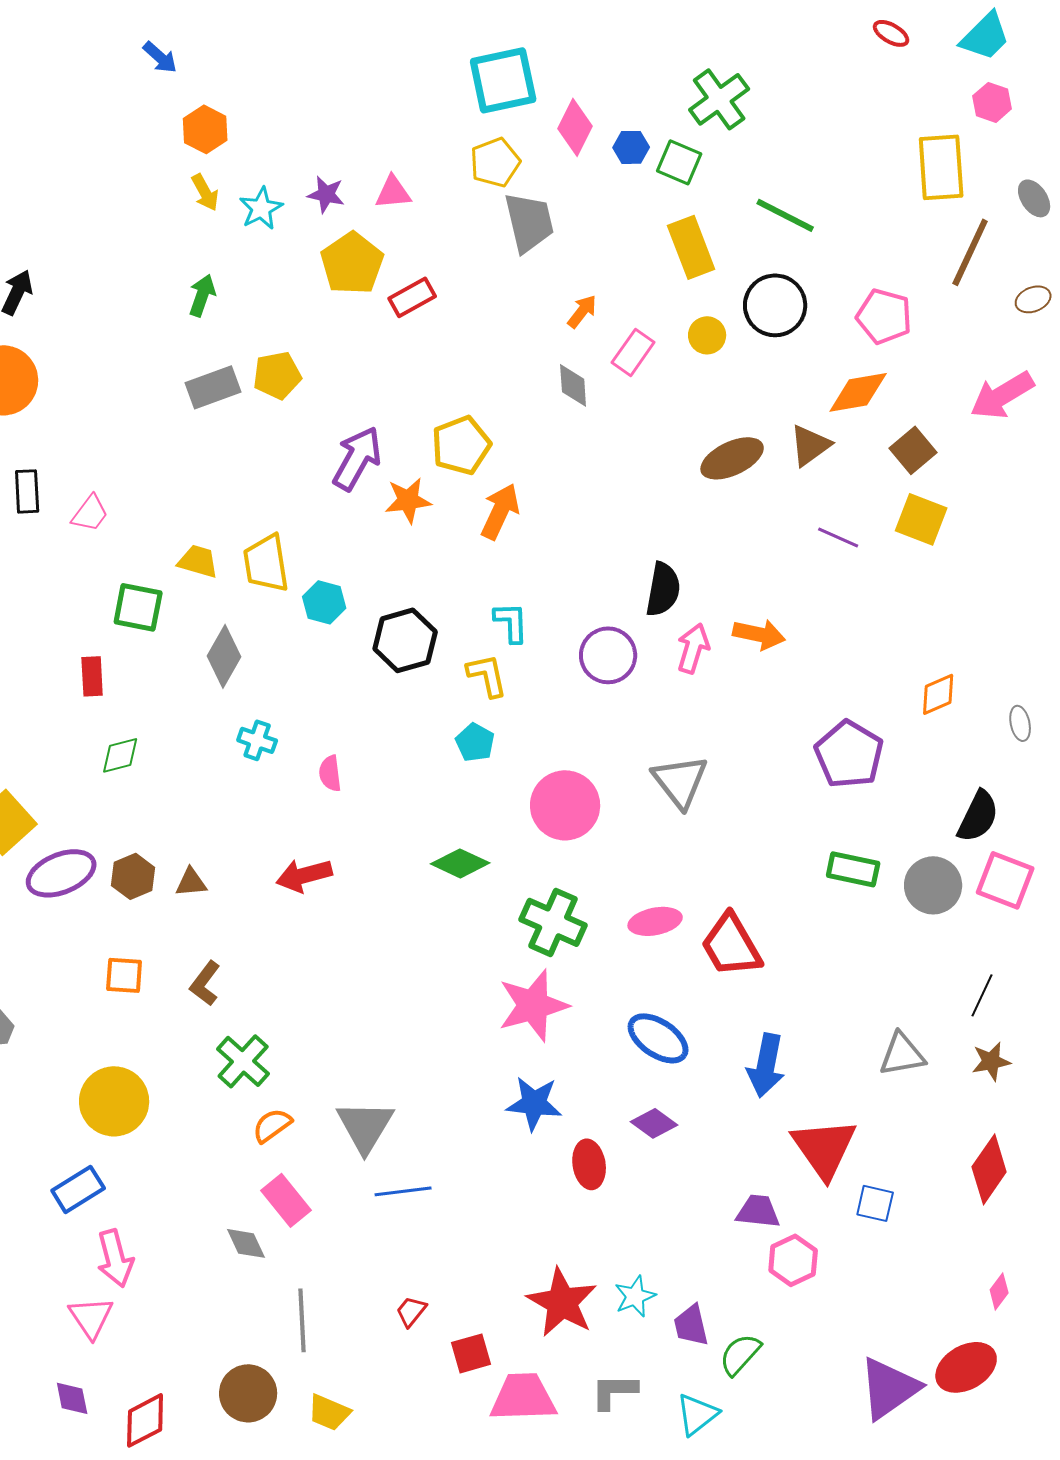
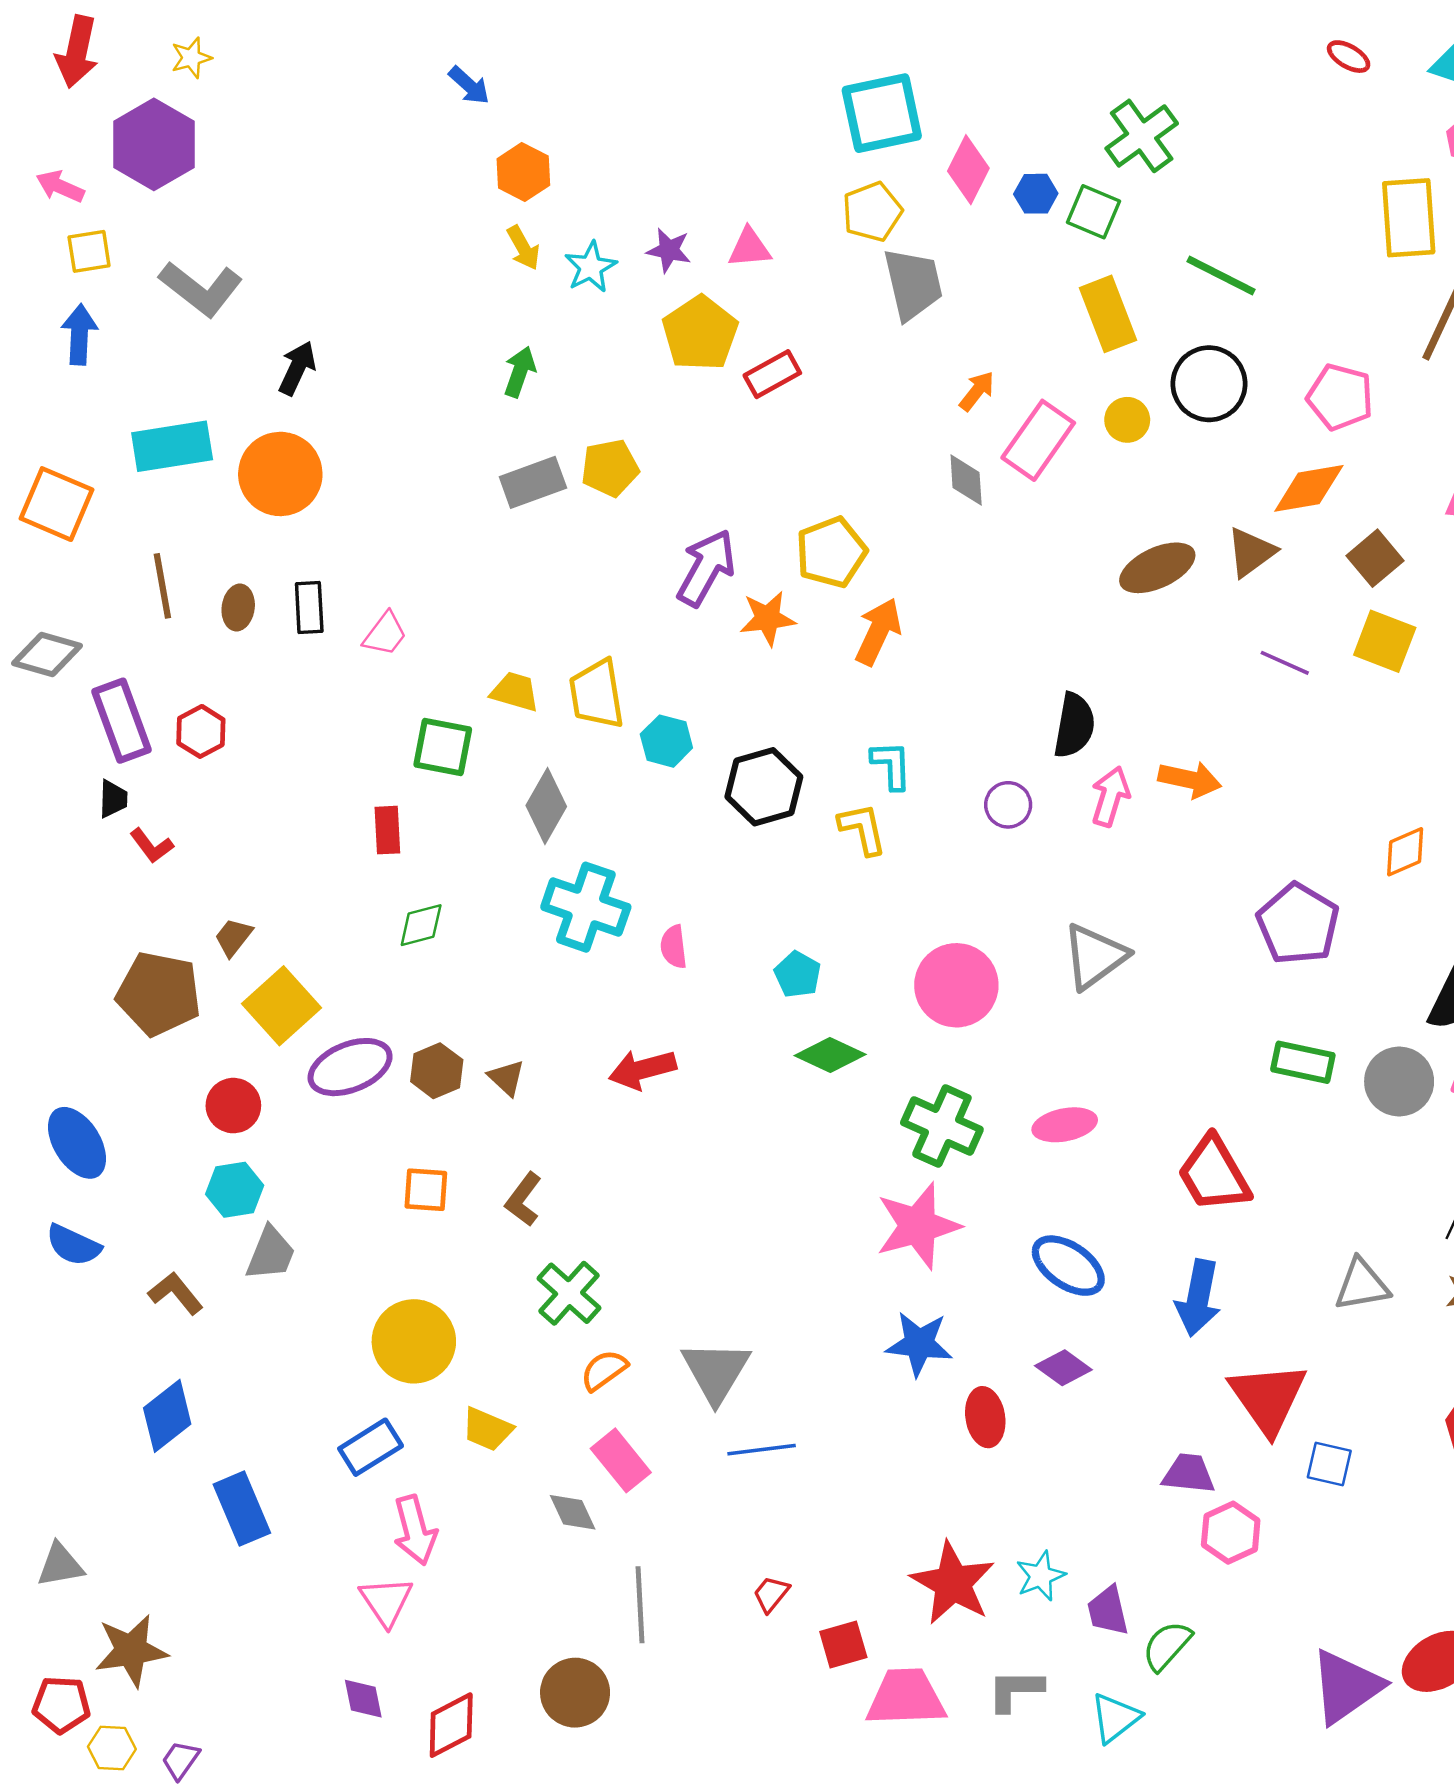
pink rectangle: (633, 352) -> (1038, 440), size x1.4
purple circle: (608, 655) -> (1008, 805), size x0.7
cyan cross: (257, 740) -> (586, 907), size x1.8
cyan pentagon: (475, 742) -> (798, 974), moved
gray triangle: (680, 781) -> (1095, 956), turned 32
brown triangle: (191, 882) -> (506, 1078), turned 48
red trapezoid: (731, 945) -> (1214, 1174), moved
yellow trapezoid: (329, 1412) -> (487, 1429), moved

